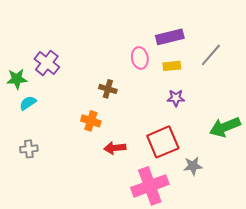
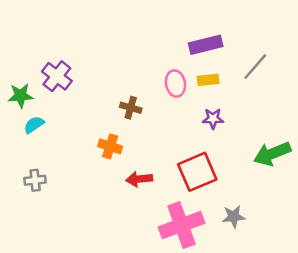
pink ellipse: (140, 58) -> (175, 83), moved
gray star: (193, 166) -> (234, 217), moved

